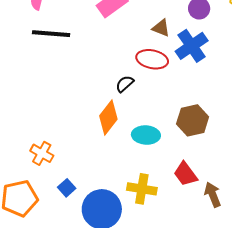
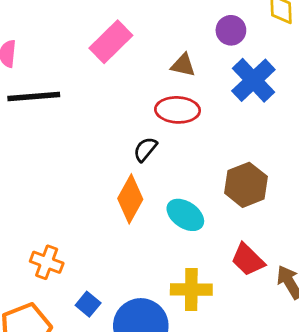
blue cross: (192, 46) -> (253, 80), moved
cyan ellipse: (146, 135) -> (185, 215), turned 40

